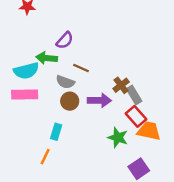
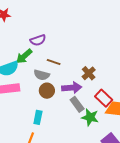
purple semicircle: (65, 40) -> (38, 40), turned 35
green arrow: (47, 58) -> (24, 56), turned -42
gray rectangle: (134, 95) -> (77, 104), moved

